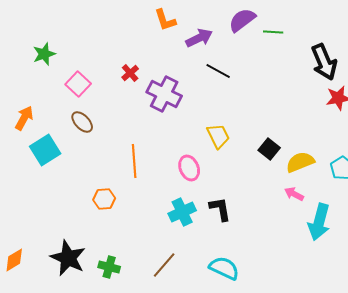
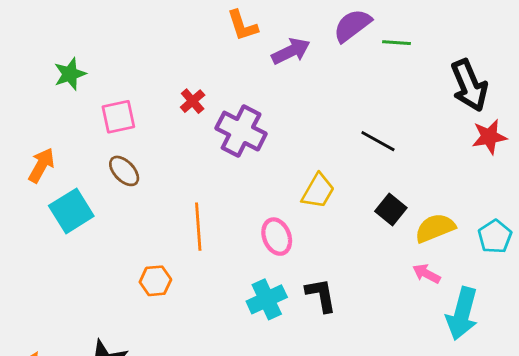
black line: (218, 71) -> (378, 141), moved
pink square: (78, 84) -> (118, 117), turned 35
yellow trapezoid: (218, 136) -> (318, 191), turned 56

